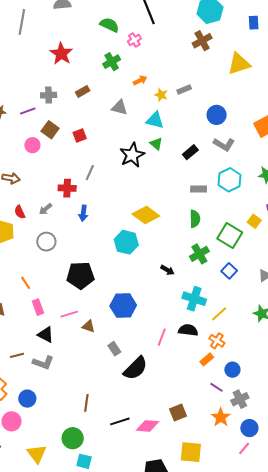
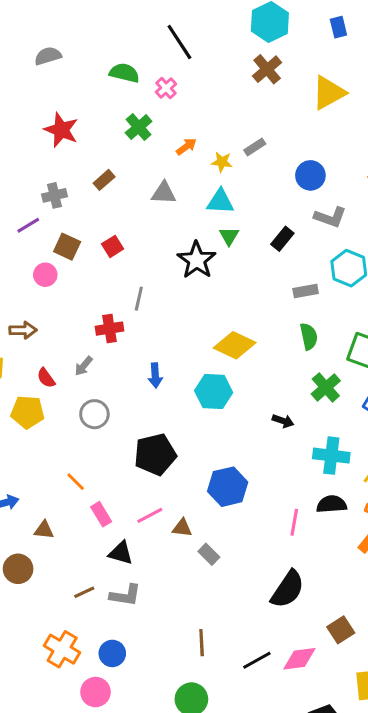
green triangle: (156, 144) -> (229, 236), turned 32
blue arrow: (83, 213) -> (155, 375), moved
gray rectangle: (114, 349) -> (209, 554), moved
black semicircle: (135, 368) -> (288, 589), moved

